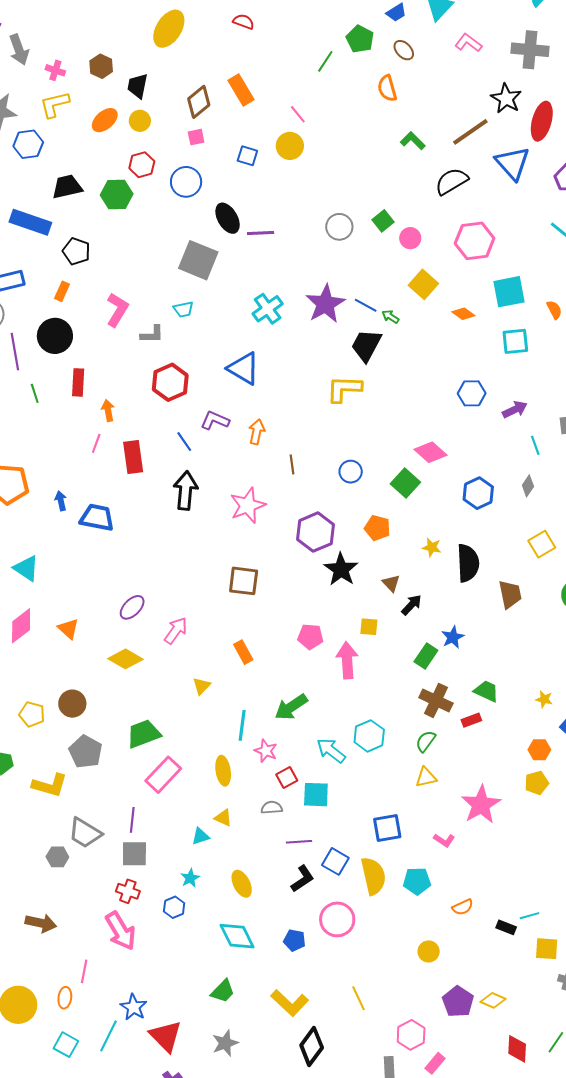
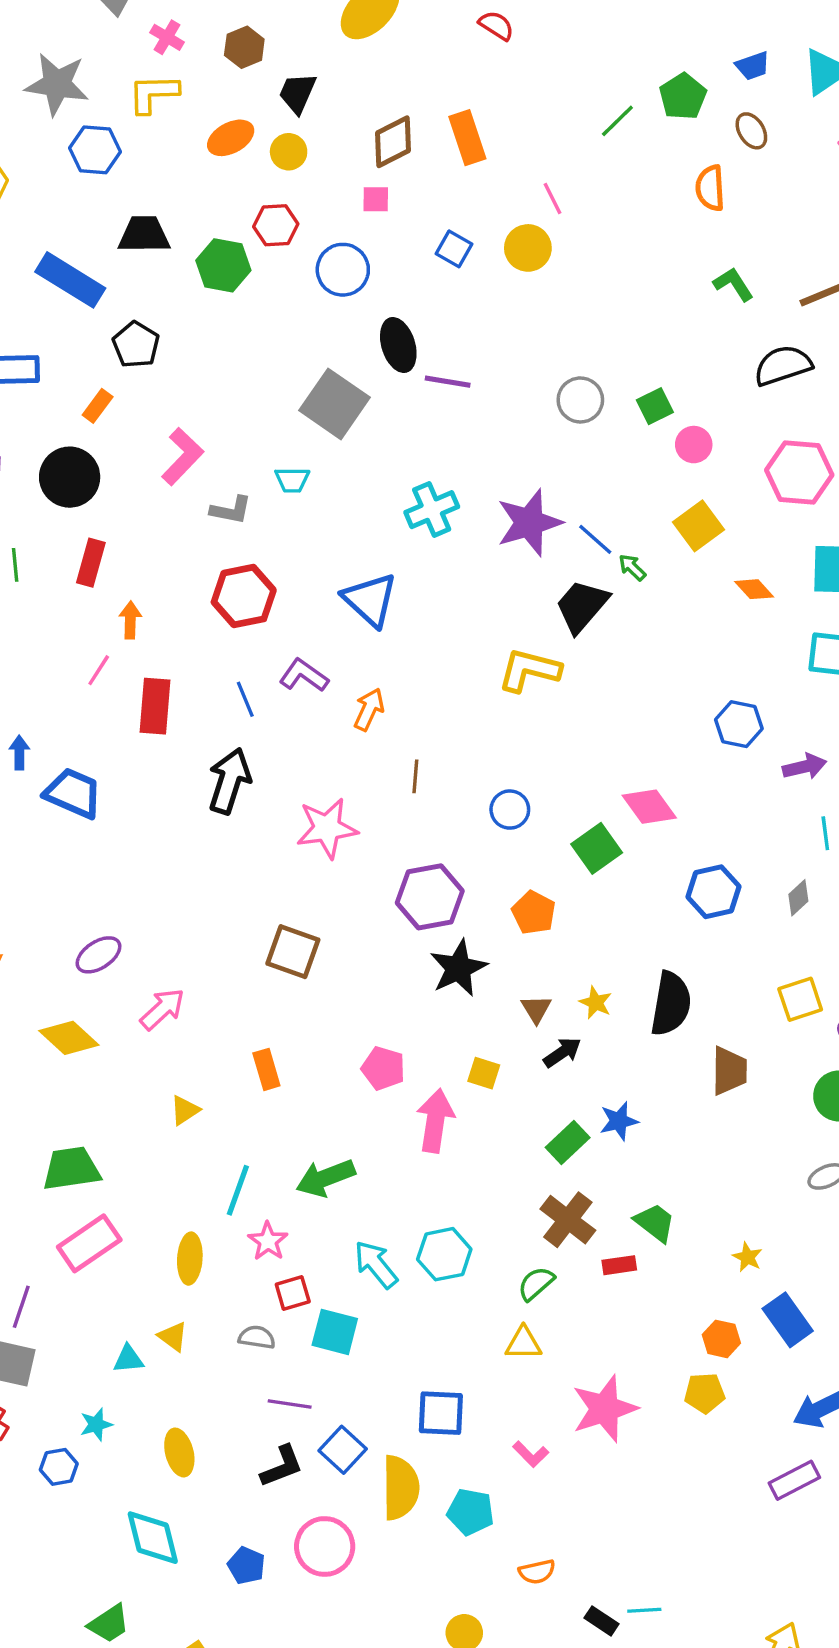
yellow star: (432, 547) -> (596, 1003), moved

